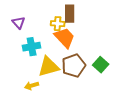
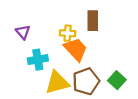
brown rectangle: (70, 14) -> (93, 21), moved

